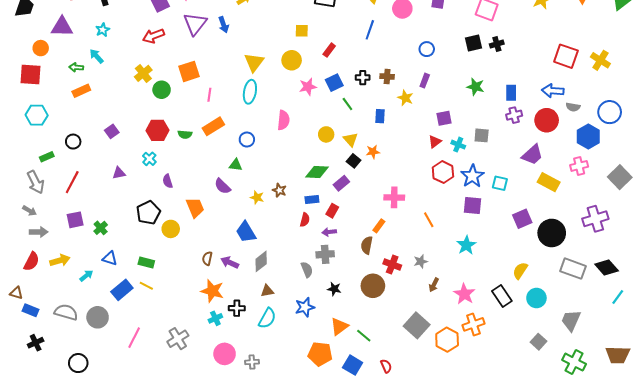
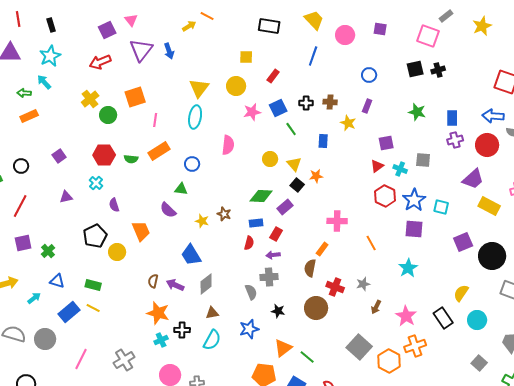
cyan star: (103, 30) -> (50, 56), size x1.5

